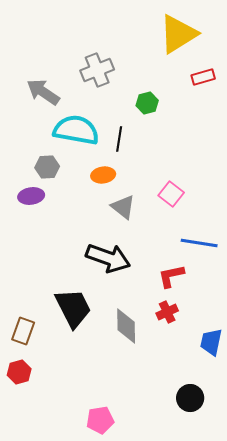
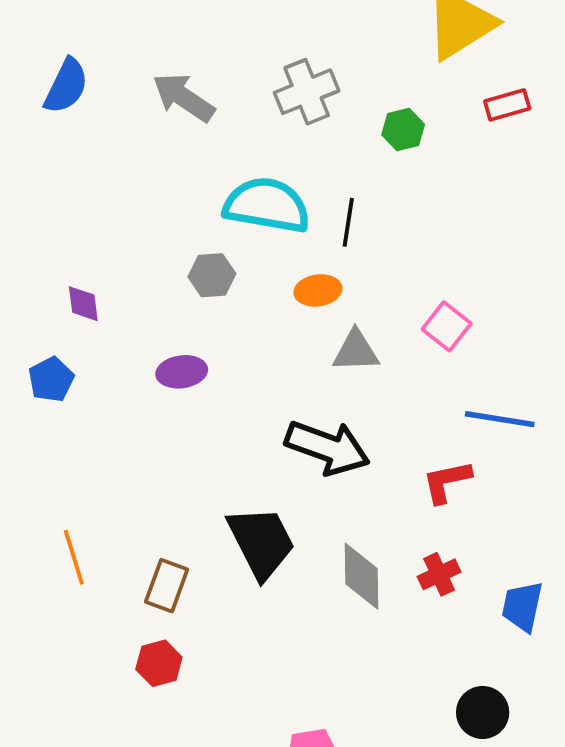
gray arrow: (43, 92) -> (184, 97), moved
green hexagon: (147, 103) -> (403, 130), moved
purple ellipse: (31, 196) -> (182, 372), moved
gray triangle: (123, 207) -> (356, 351), turned -40
red cross: (167, 312) -> (439, 574), moved

